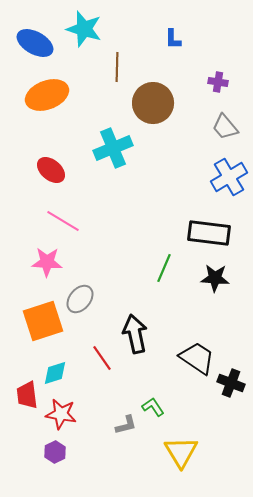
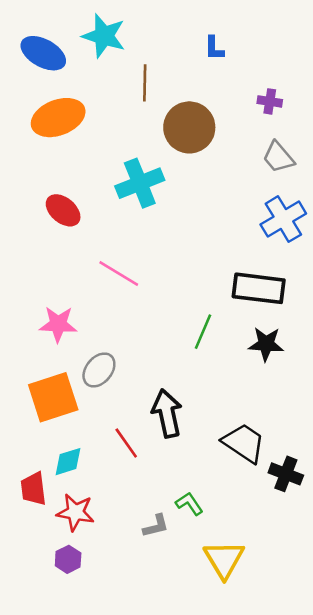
pink line: (63, 221) -> (119, 273), moved

